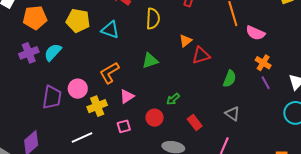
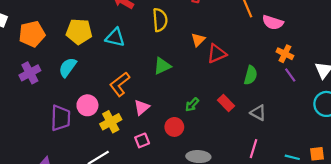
cyan semicircle: (53, 52) -> (68, 67), moved
red rectangle: (195, 123) -> (226, 103), moved

